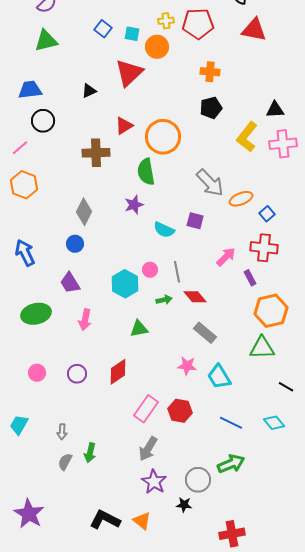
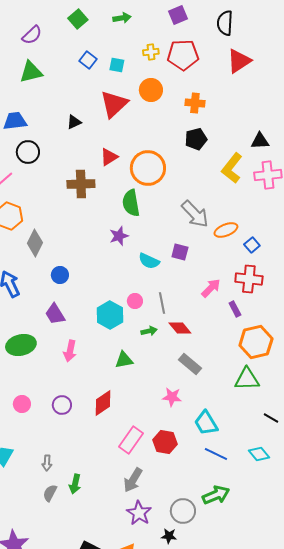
red triangle: (254, 30) -> (239, 61), turned -44
orange circle: (157, 47) -> (151, 90), moved
gray diamond: (84, 212) -> (35, 243), moved
cyan trapezoid: (219, 377) -> (206, 423), moved

